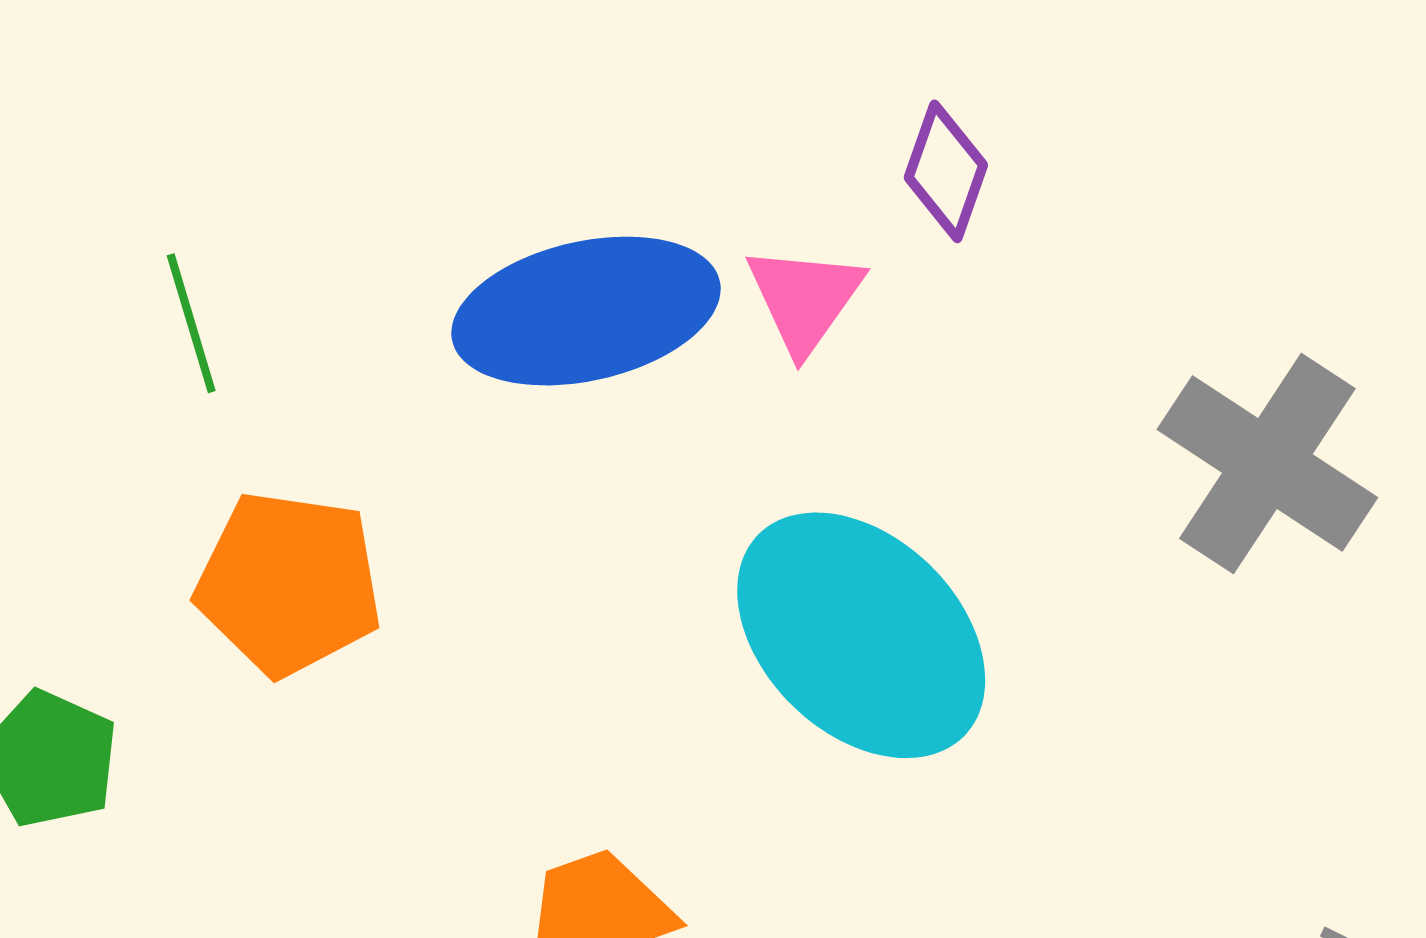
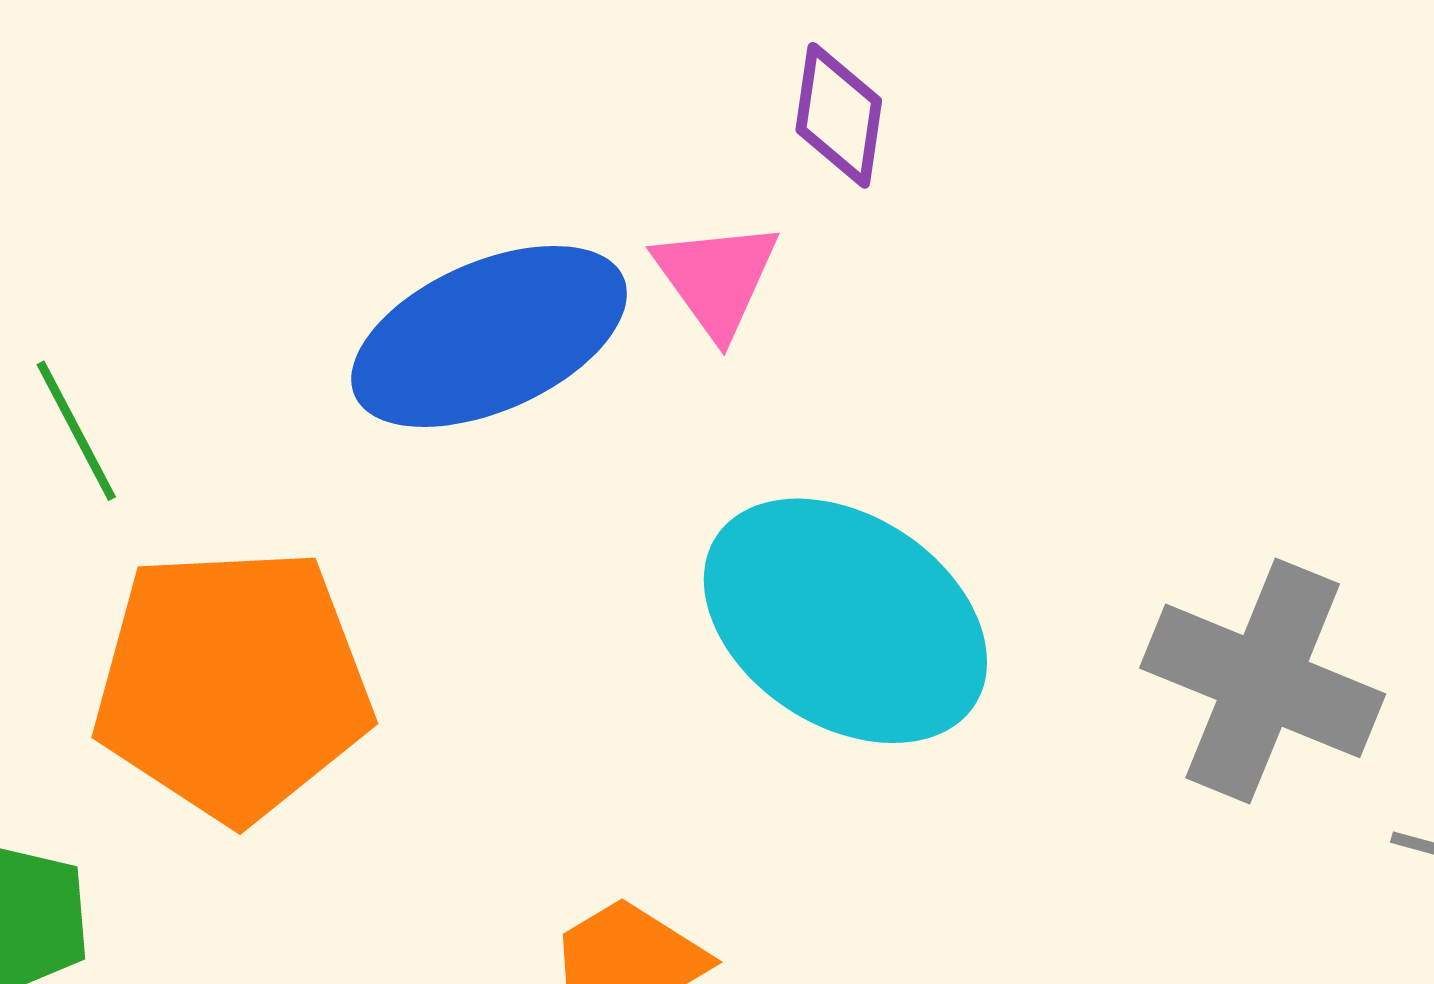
gray cross: (1267, 463) -> (1263, 681), moved
orange pentagon: (289, 583) -> (233, 684), size x1.4

